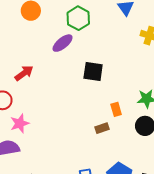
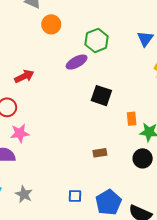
red arrow: (24, 73) -> (24, 76), moved
orange rectangle: (116, 109) -> (132, 119), moved

